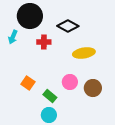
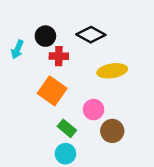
black circle: (30, 16) -> (45, 36), moved, size x0.6
orange square: (28, 83) -> (52, 91), moved, size x1.5
brown circle: (93, 88) -> (112, 131), moved

